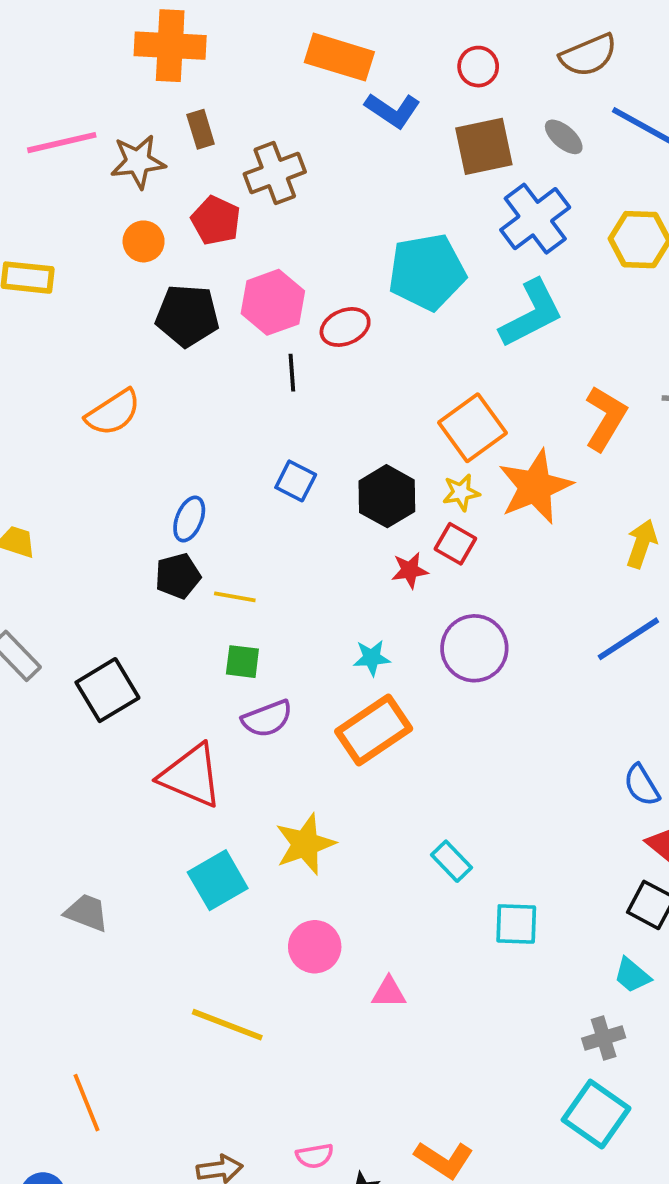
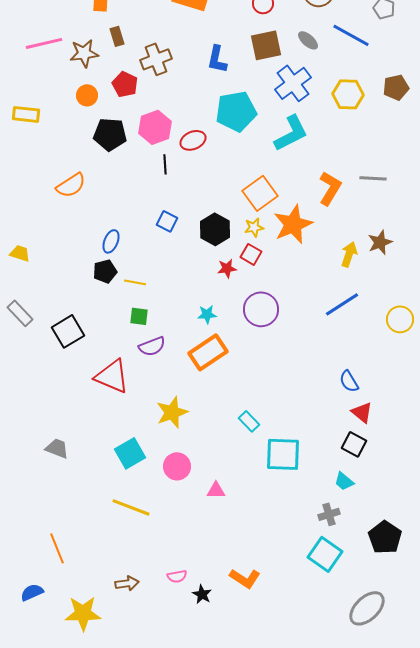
blue L-shape: (393, 110) -> (217, 59), moved, turned 68
cyan square: (218, 880) -> (130, 453), moved
cyan square: (516, 924) -> (283, 454), size x1.5

